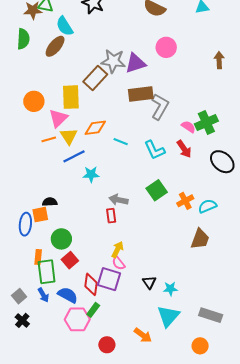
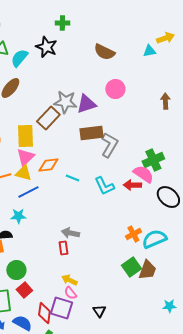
cyan semicircle: (65, 26) -> (19, 58), moved, turned 72
pink triangle: (58, 118) -> (25, 157), moved
pink semicircle: (188, 127) -> (143, 174), moved, size x1.5
yellow triangle: (69, 136) -> (23, 173), turned -42
red arrow: (184, 149) -> (132, 185), turned 126
cyan star: (91, 174) -> (18, 216), moved
green square: (157, 190) -> (131, 267), moved
cyan semicircle: (207, 206) -> (154, 239), size x1.4
yellow arrow: (117, 250) -> (69, 280), turned -91
cyan star: (170, 289) -> (169, 306), moved

